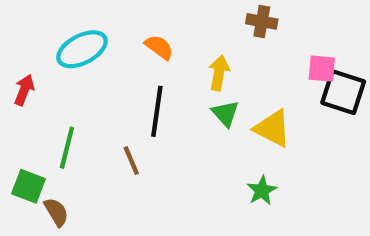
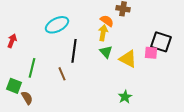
orange semicircle: (159, 47) -> (107, 21), moved
cyan ellipse: (82, 49) -> (57, 25), moved
pink square: (322, 69) -> (151, 53), moved
green star: (262, 191) -> (125, 97), moved

